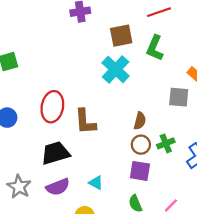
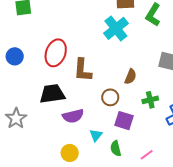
brown circle: (141, 145) -> (110, 97), moved
cyan triangle: (96, 183) -> (96, 135), moved, turned 32
purple semicircle: (58, 187) -> (73, 116), moved

